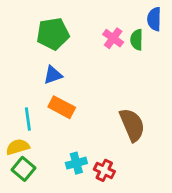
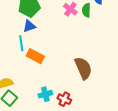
blue triangle: (53, 75) -> (29, 26), moved
cyan line: (28, 119) -> (21, 43), moved

